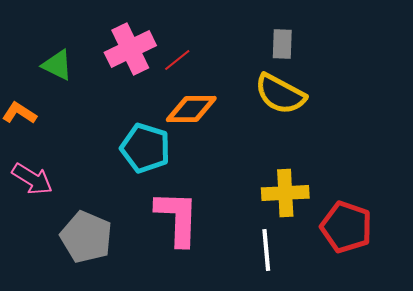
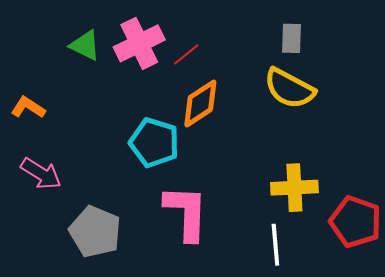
green triangle: (57, 65) -> (85, 45), moved
orange diamond: (191, 109) -> (200, 103), turned -33

